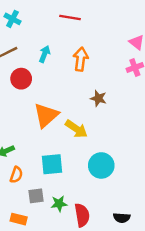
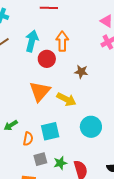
cyan arrow: (45, 54) -> (32, 41), size x1.5
red circle: (21, 79) -> (47, 59), moved
orange semicircle: (16, 175) -> (28, 139), moved

